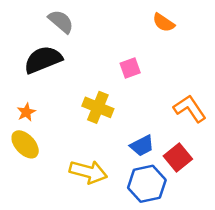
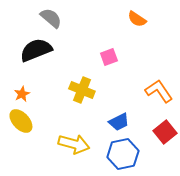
red square: (178, 158) -> (165, 132), moved

